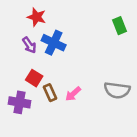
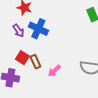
brown rectangle: (50, 93) -> (35, 62), moved

